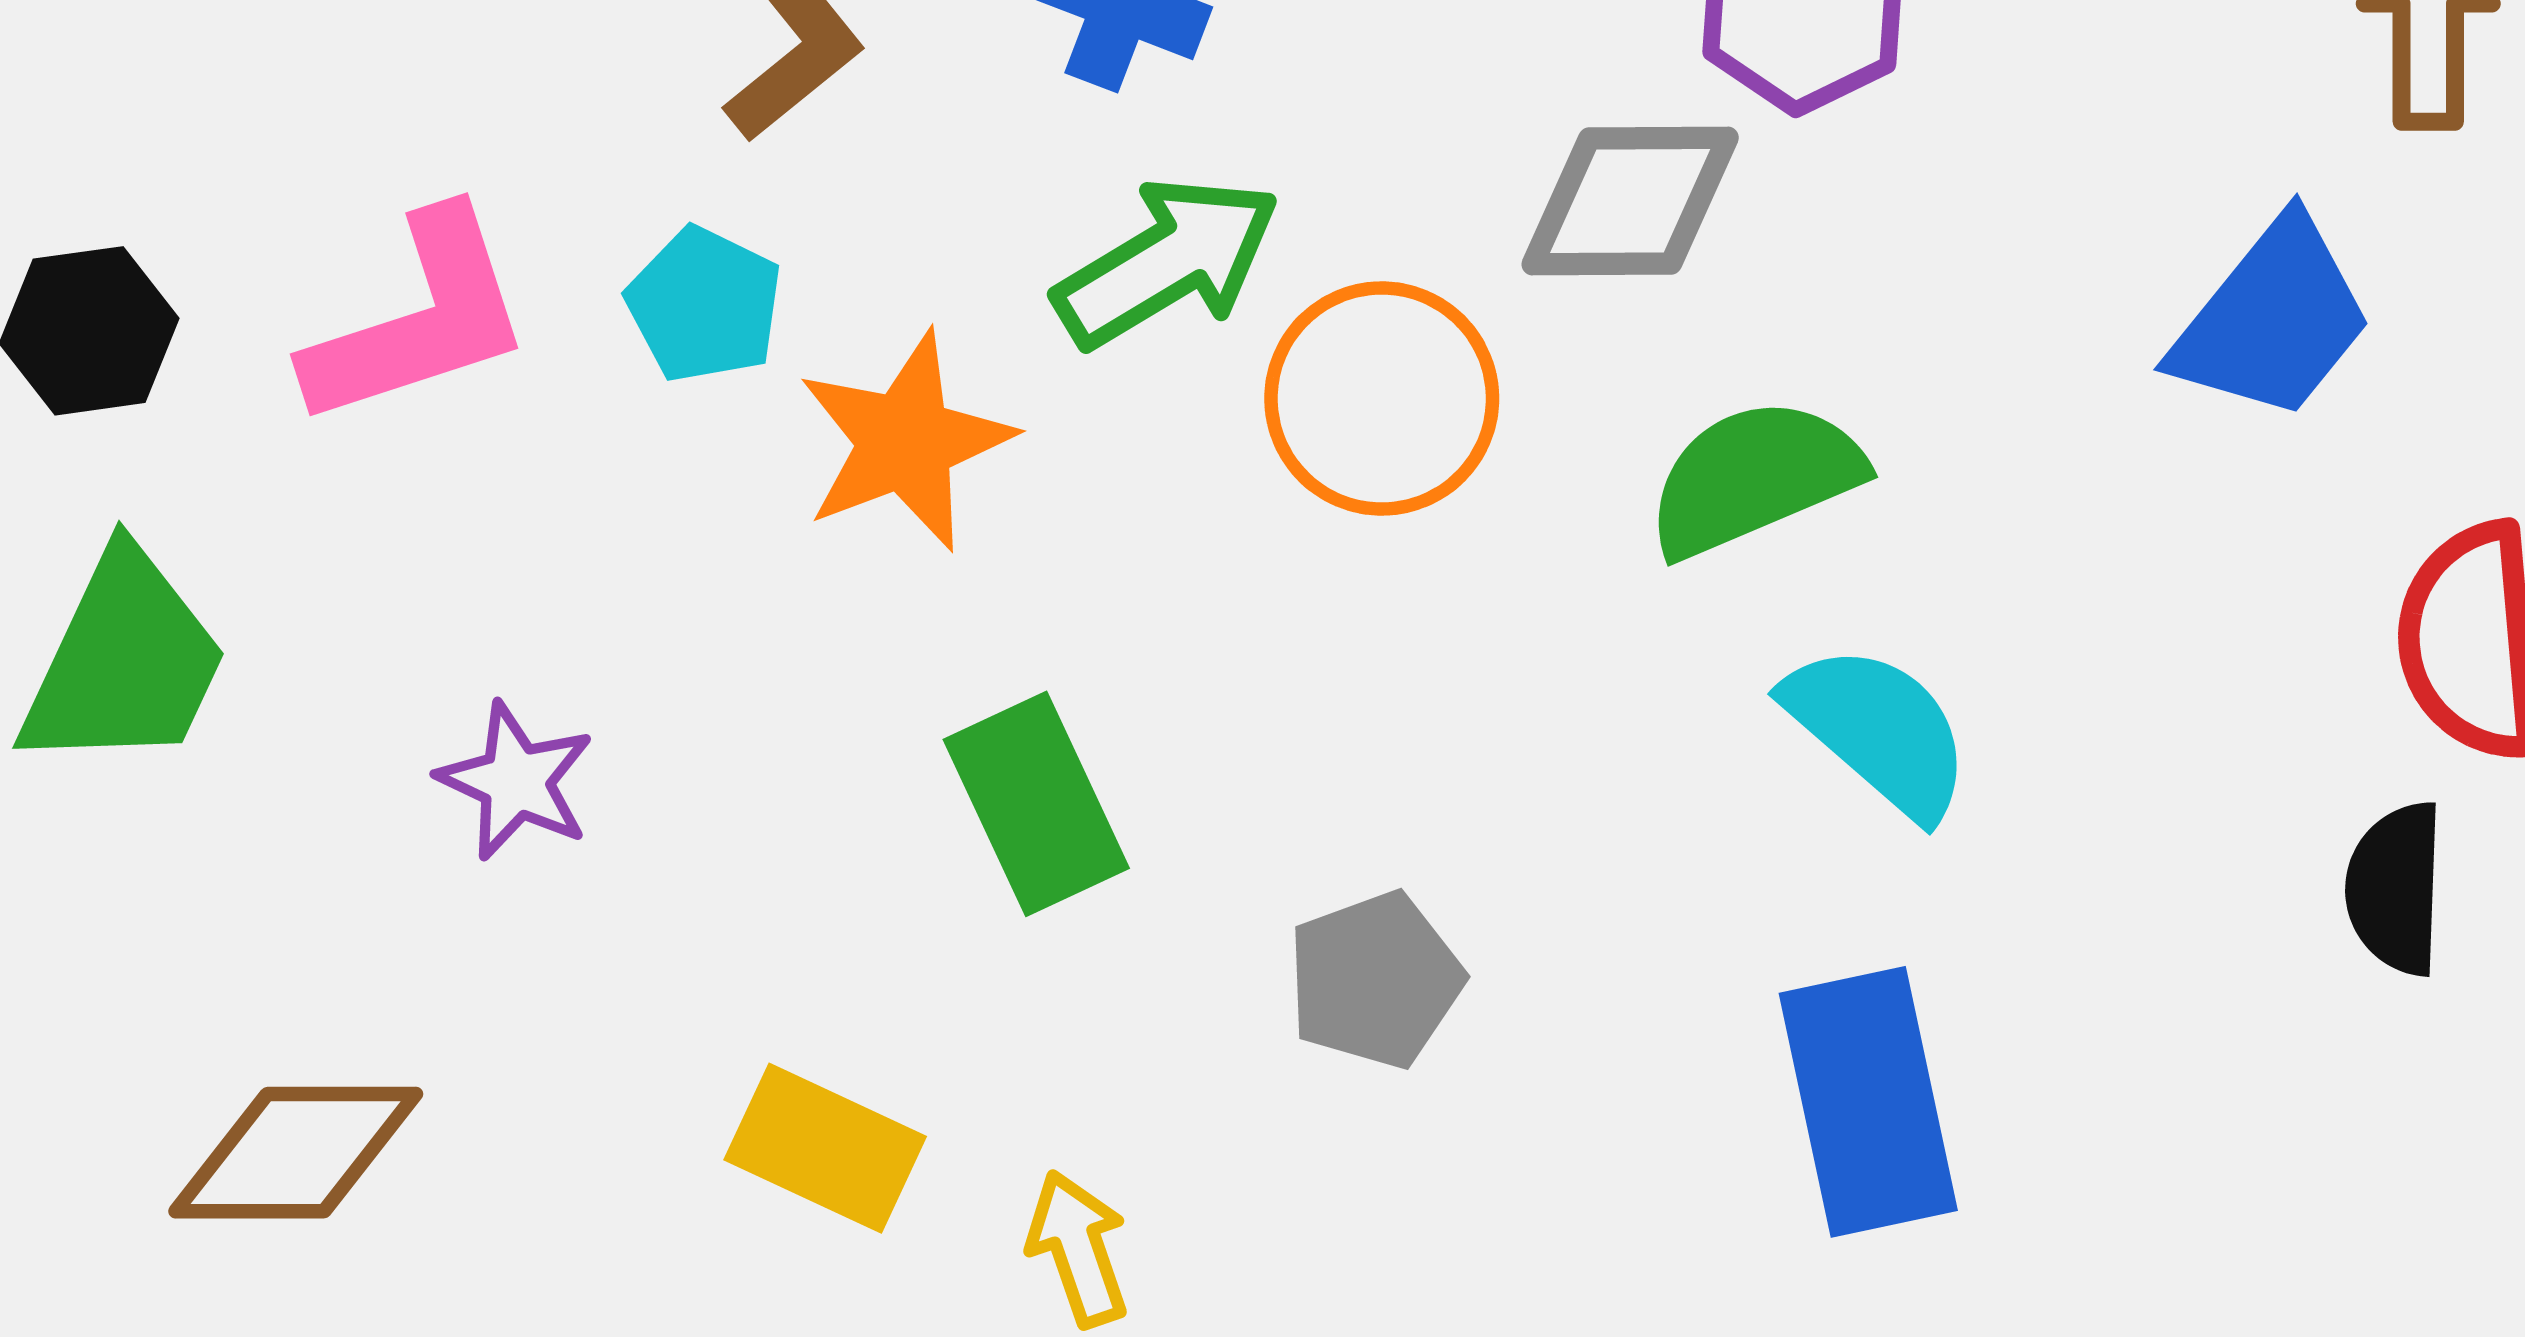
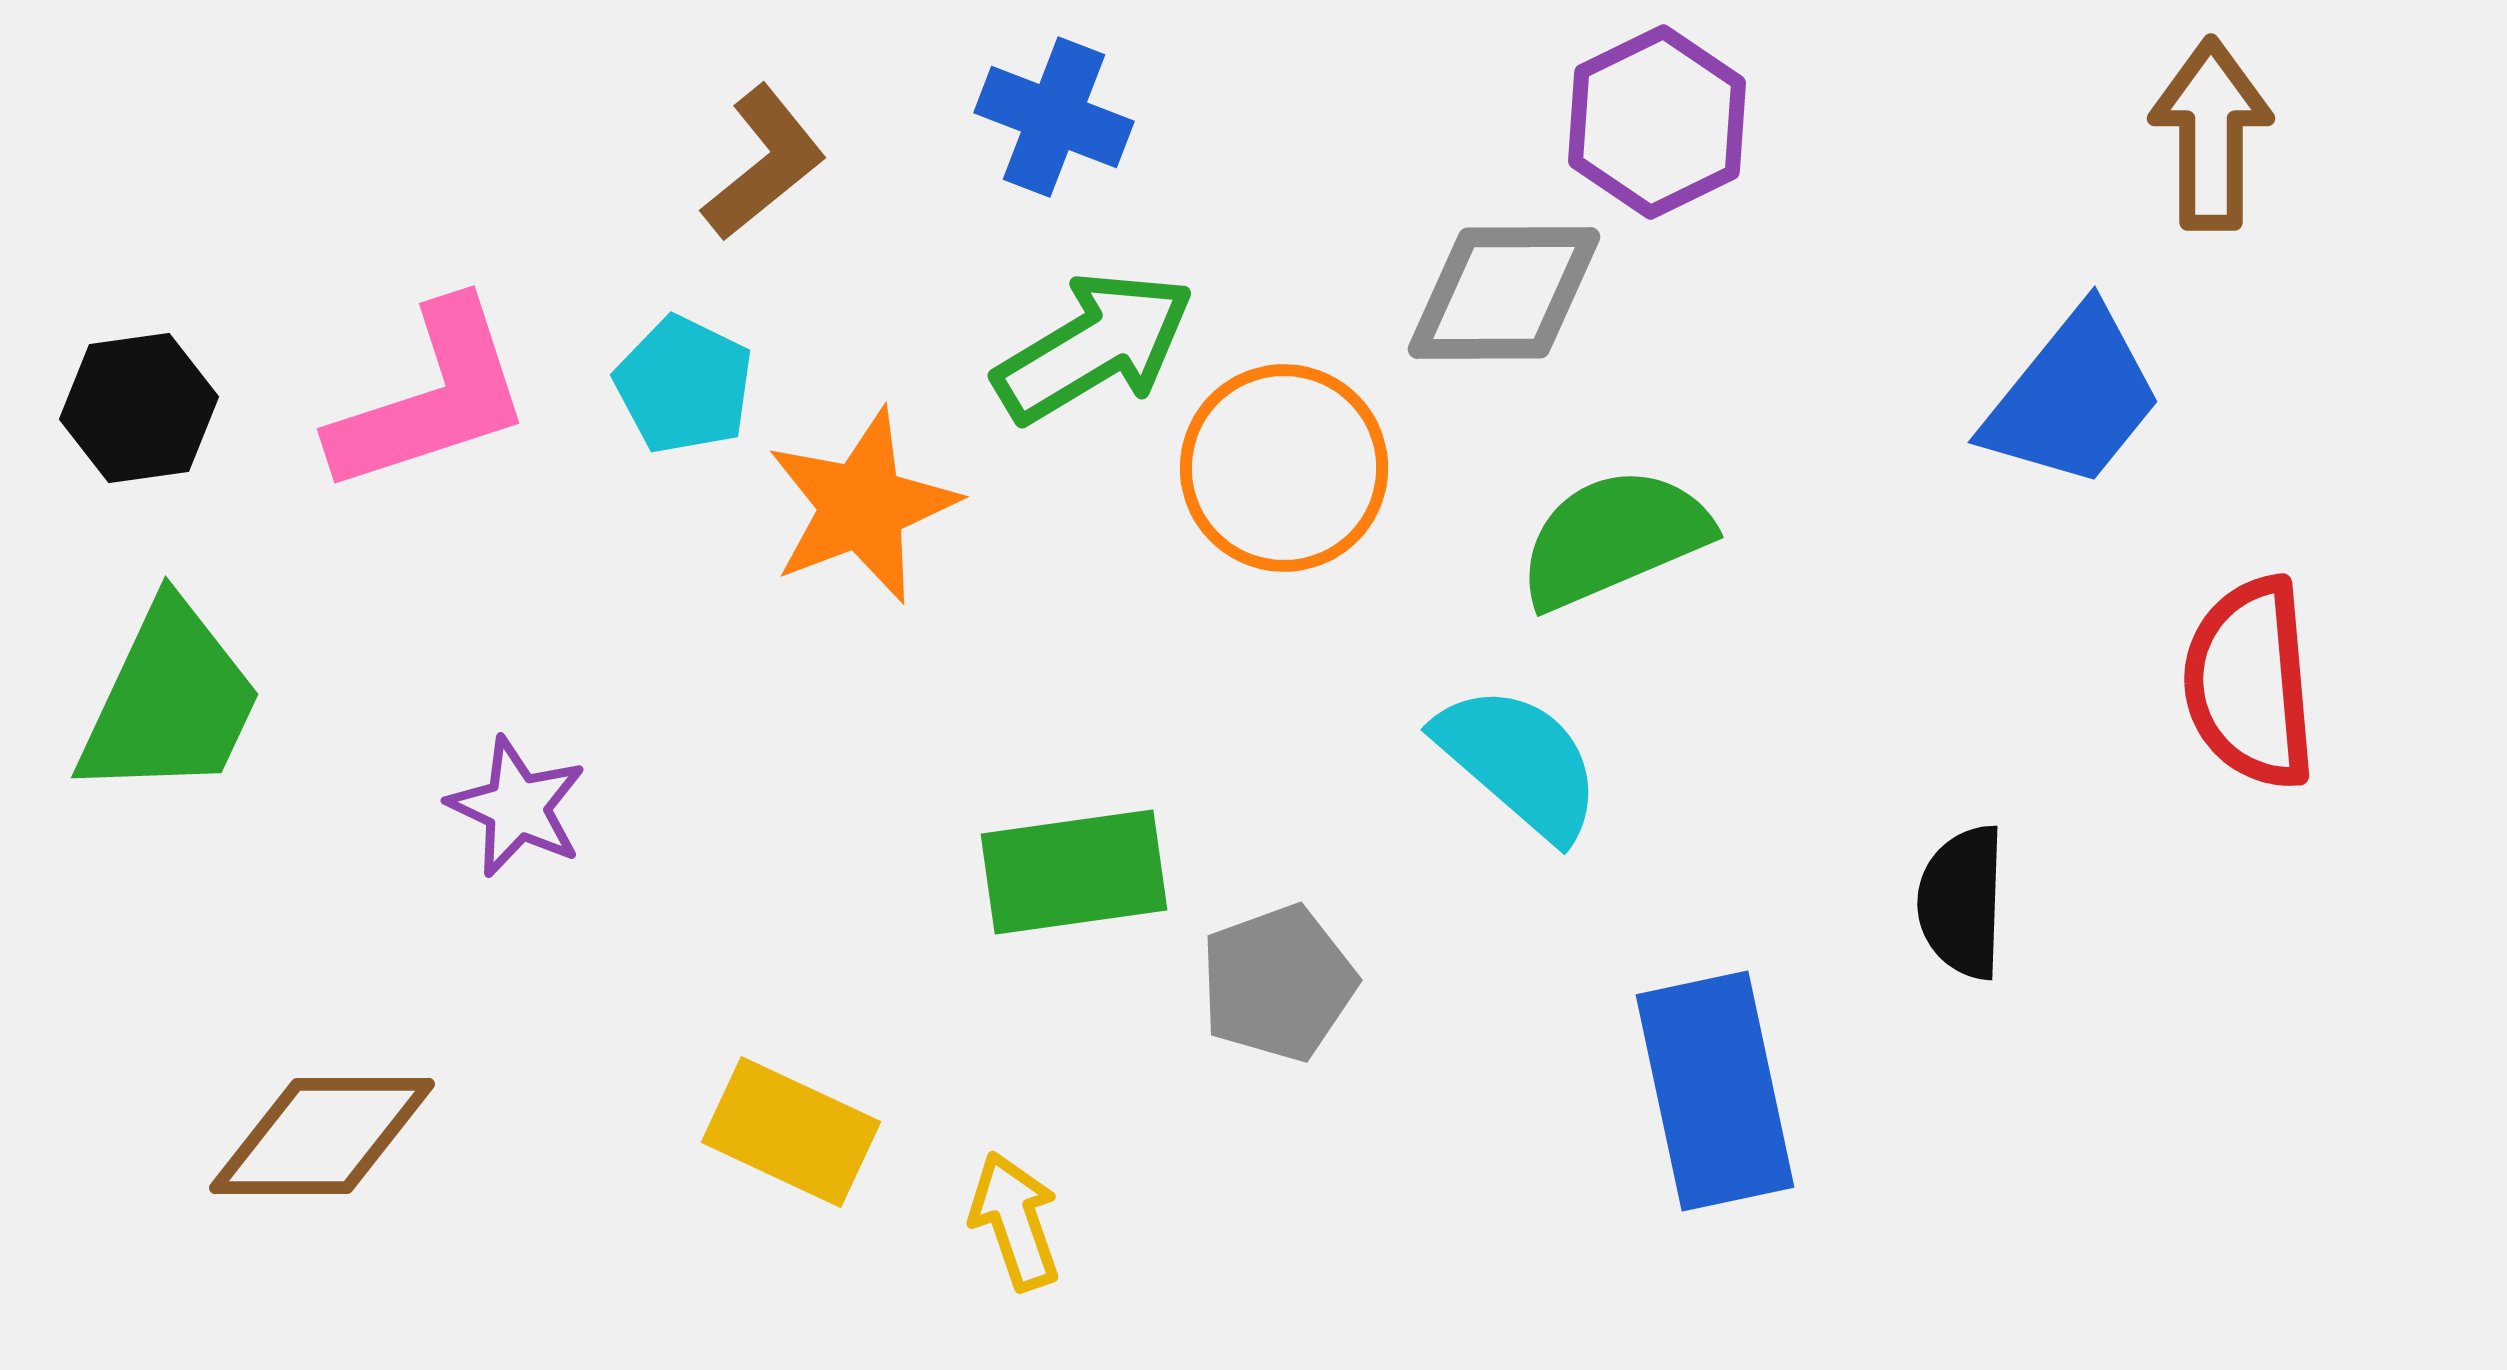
cyan semicircle: (1878, 730) -> (1519, 762), moved
green rectangle: (1036, 804) -> (1074, 872), moved, turned -73
black semicircle: (2395, 888) -> (1962, 902), moved

